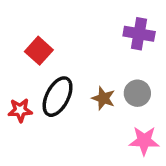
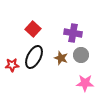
purple cross: (139, 34) -> (73, 33), moved
red square: (39, 51) -> (33, 29), moved

